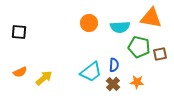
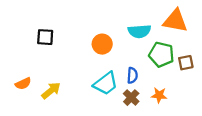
orange circle: (89, 23) -> (102, 44), moved
black square: (19, 32) -> (45, 37), moved

